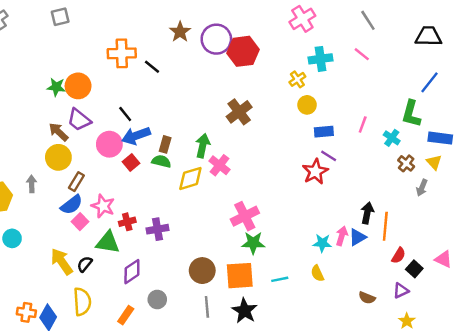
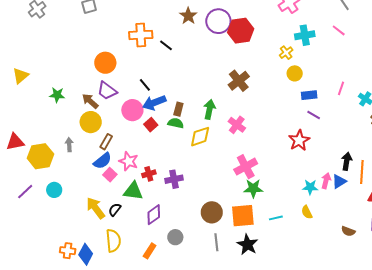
green star: (56, 87) -> (57, 95), moved
pink cross: (220, 165) -> (237, 125), moved
red star: (315, 172) -> (299, 140), moved

